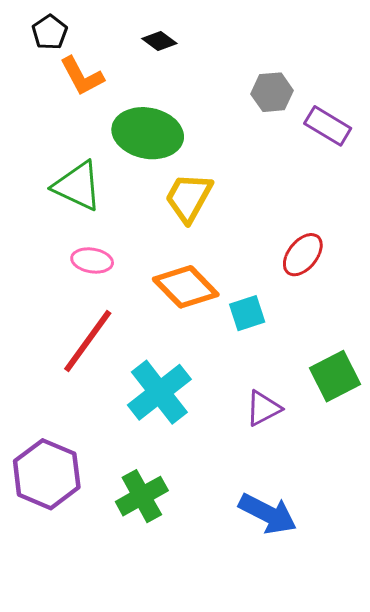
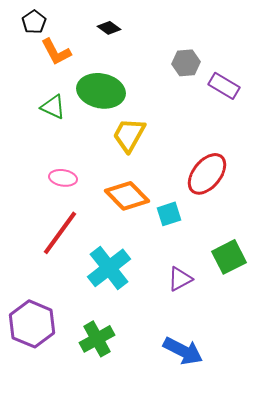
green triangle: (77, 186) -> (53, 107), moved, size x0.7
red ellipse: (303, 255) -> (207, 174), size x1.4

